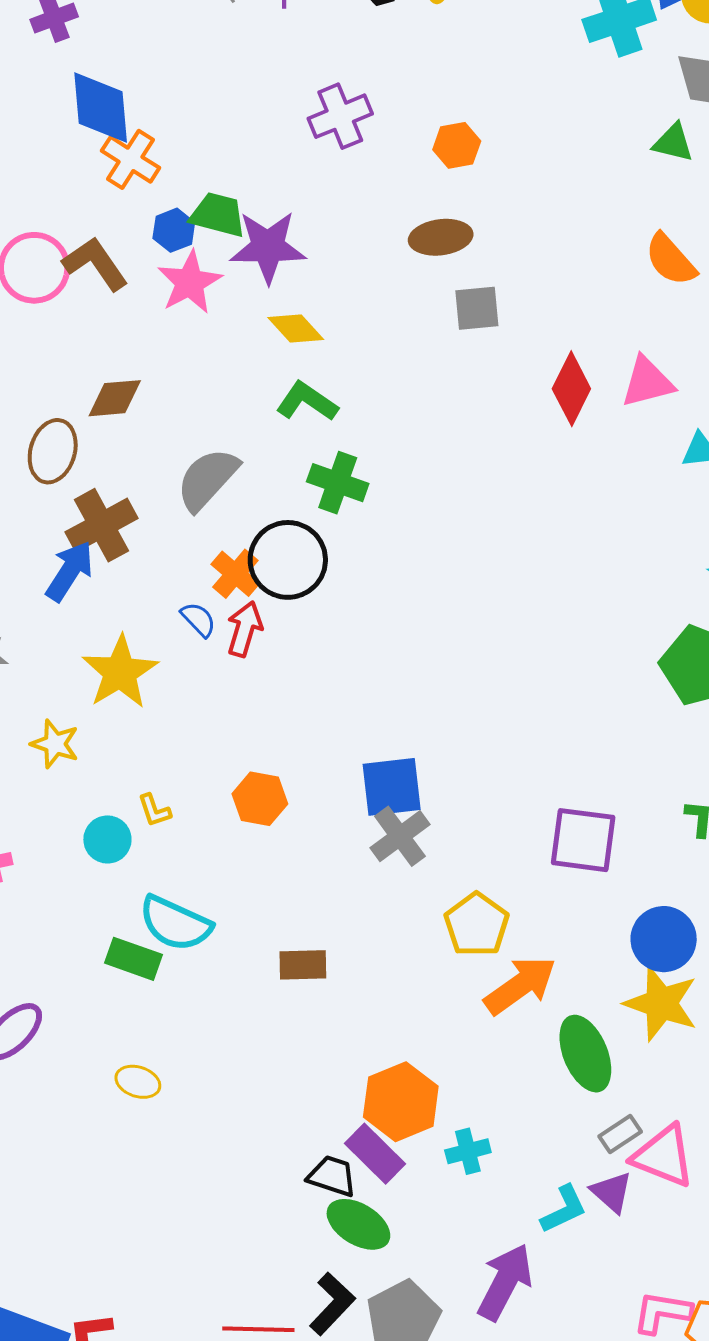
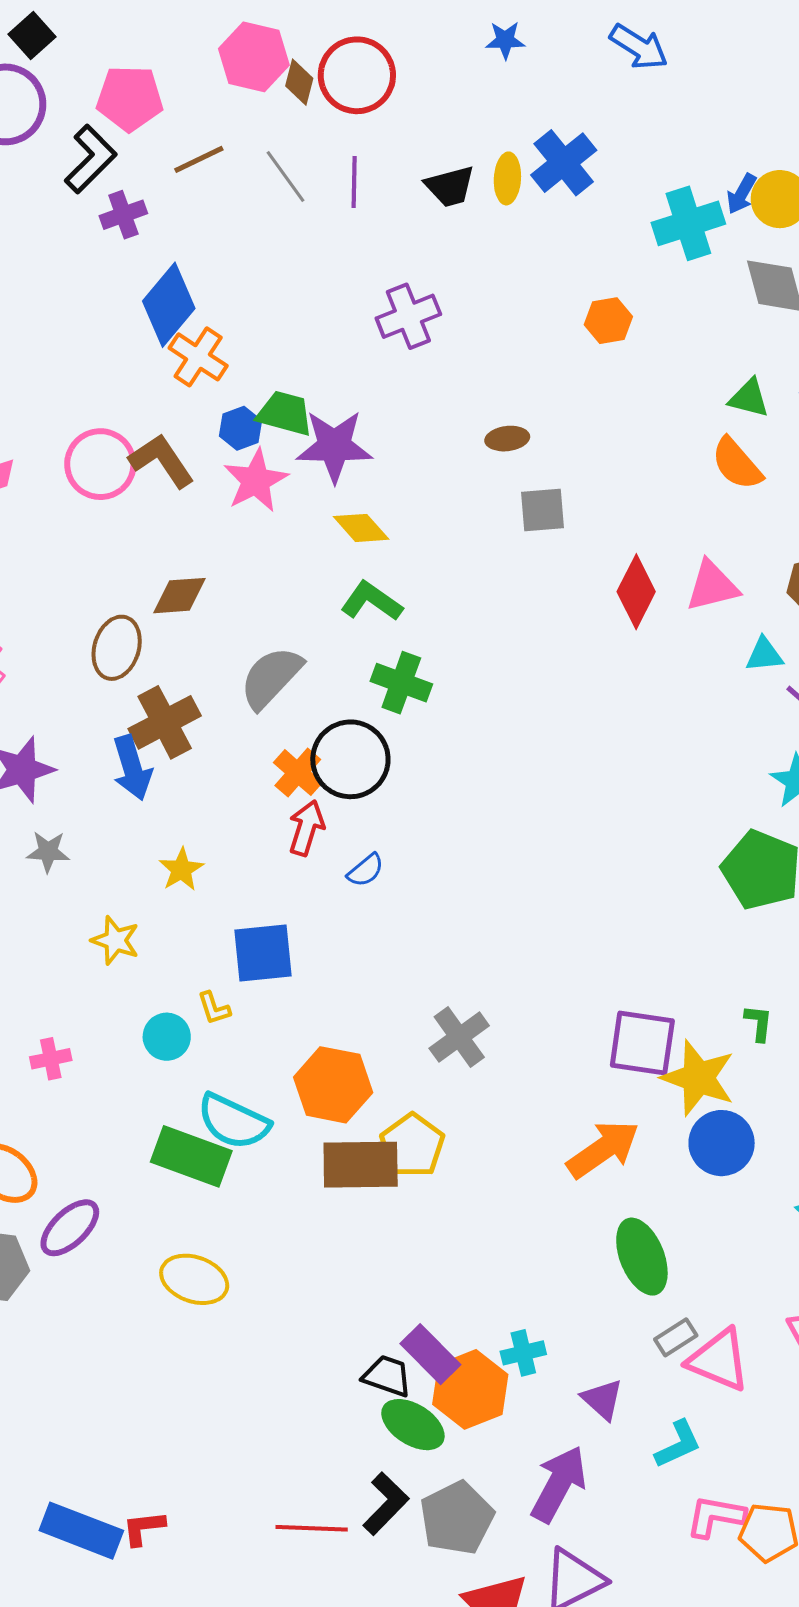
blue diamond: (101, 108) -> (169, 305), turned 44
green triangle: (673, 143) -> (749, 398), moved
orange hexagon: (457, 145) -> (608, 321), moved
brown ellipse: (441, 237) -> (507, 439), size x0.7
blue arrow: (70, 571) -> (132, 768), turned 130
blue semicircle: (198, 619) -> (366, 870), moved, turned 93
yellow star: (120, 672) -> (181, 869), size x0.6
blue square: (392, 787) -> (263, 953), moved
orange hexagon: (260, 799) -> (333, 1085), moved, size x1.4
yellow pentagon: (477, 925) -> (412, 1145), moved
green rectangle: (134, 959) -> (191, 1156), size x1.4
brown rectangle: (303, 965) -> (361, 1165), size x1.6
orange arrow: (520, 985) -> (603, 1149), moved
yellow star: (661, 1003) -> (698, 1078), moved
yellow ellipse: (138, 1082) -> (194, 1279), size x1.5
orange hexagon: (401, 1102) -> (470, 1389), moved
purple triangle: (612, 1192) -> (602, 1399), moved
cyan L-shape: (564, 1209) -> (678, 1444), moved

